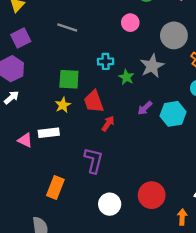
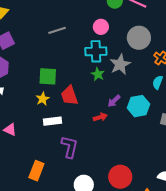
gray line: (67, 27) -> (57, 30), moved, turned -36
cyan cross: (106, 61) -> (96, 51), moved, size x1.5
red arrow: (108, 124) -> (100, 117), moved, turned 40
white rectangle: (49, 133) -> (52, 121), moved

